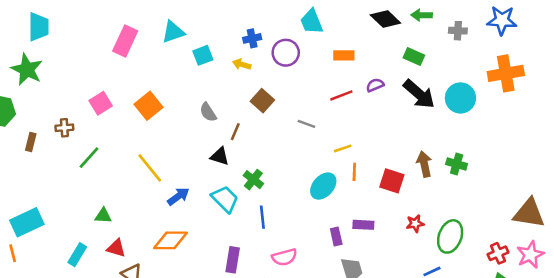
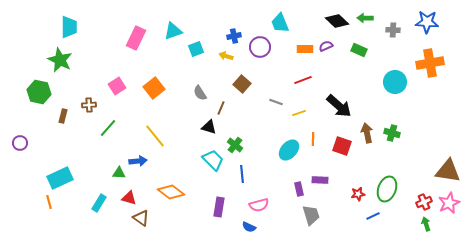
purple semicircle: (375, 85) -> (326, 46), moved
black arrow: (419, 94) -> (339, 106), moved
yellow line: (343, 148) -> (299, 113), moved
blue arrow: (178, 196) -> (138, 161), moved, turned 30
red star: (415, 224) -> (358, 194), moved
orange diamond: (171, 240) -> (171, 192), turned 36

